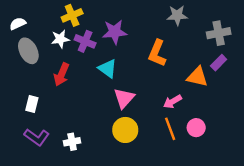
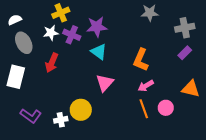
orange L-shape: (157, 53) -> (141, 60), moved
cyan triangle: (108, 69) -> (99, 52), moved
orange triangle: (197, 77) -> (191, 89), moved
white rectangle: (32, 104) -> (16, 77), moved, size x1.6
yellow circle: (125, 130) -> (81, 110), moved

